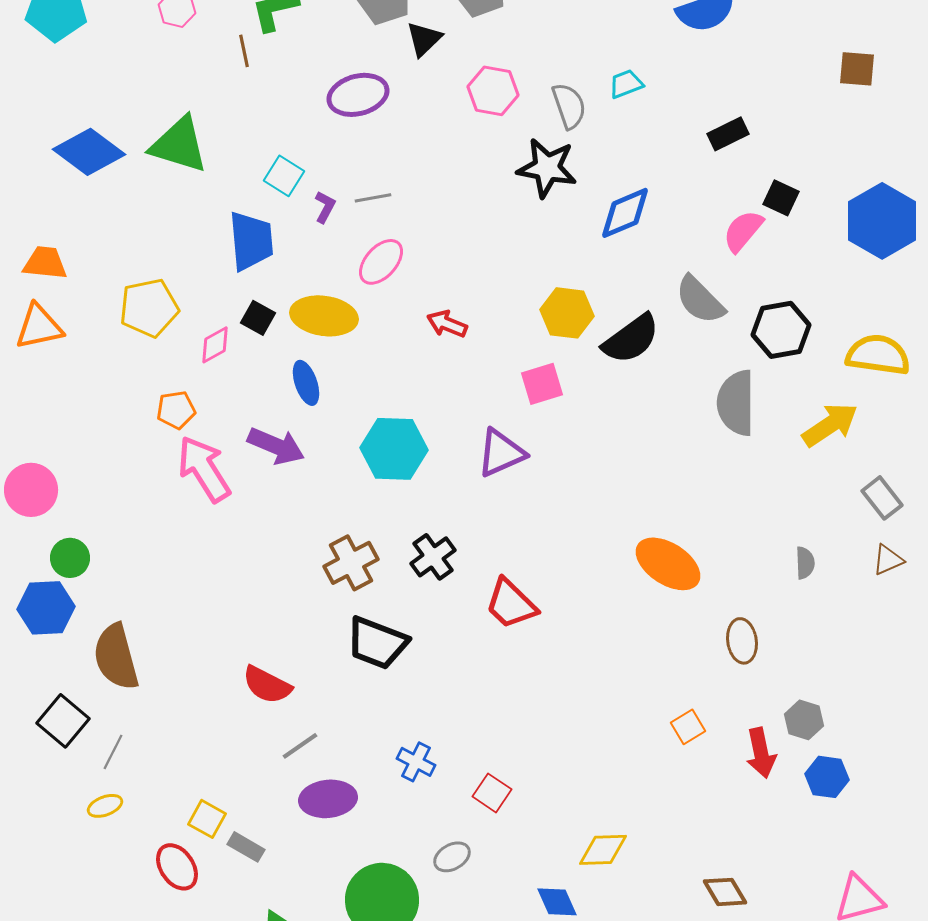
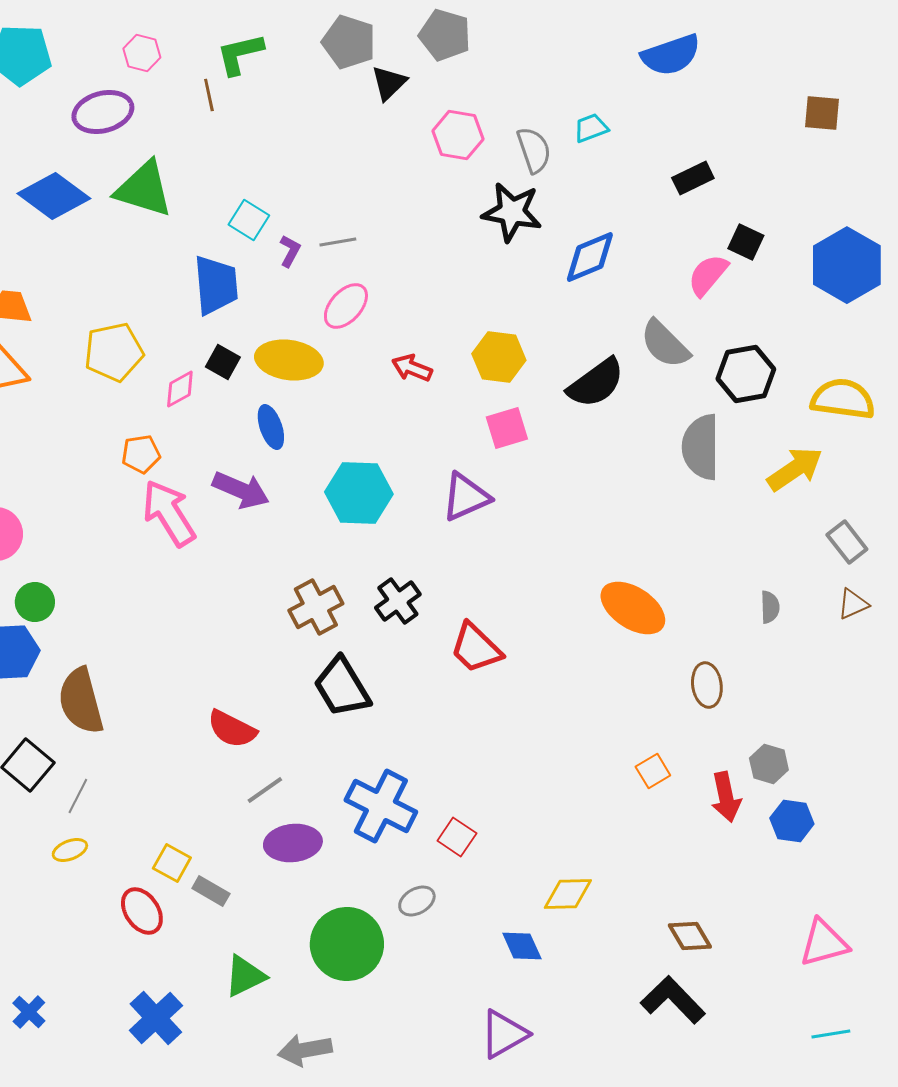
purple ellipse: (358, 95) -> (103, 112), moved
yellow hexagon: (567, 313) -> (499, 357), moved
black trapezoid: (377, 643) -> (342, 687), turned 38
blue cross: (416, 762) -> (381, 806), size x1.8

